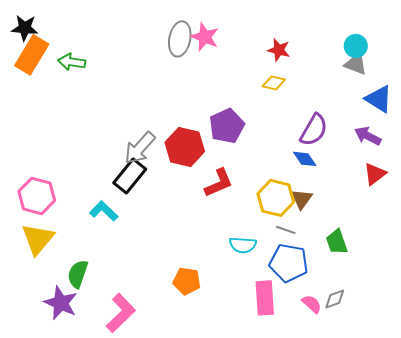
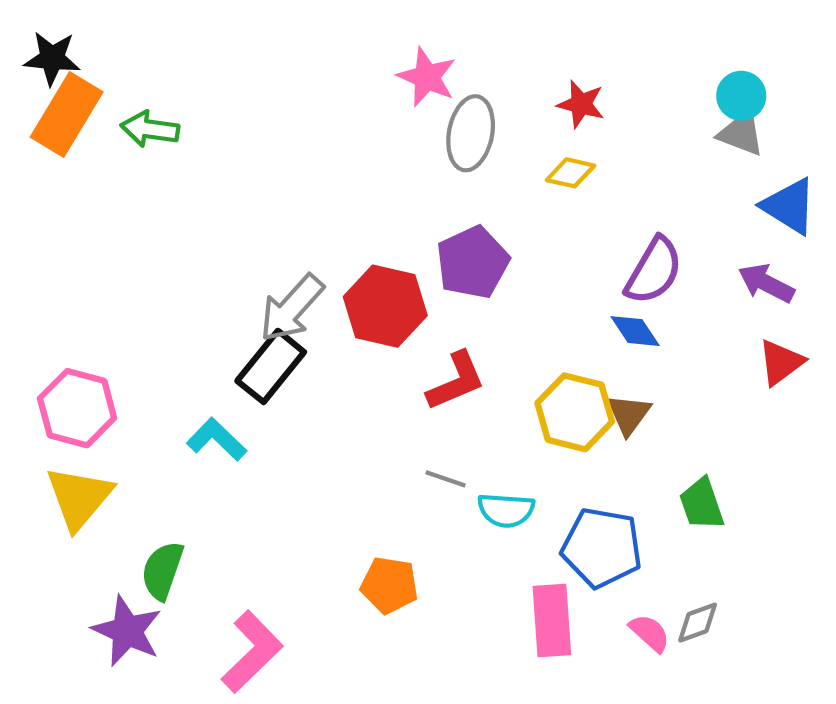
gray ellipse: (180, 39) -> (471, 133), moved
gray line: (286, 230) -> (446, 479), moved

